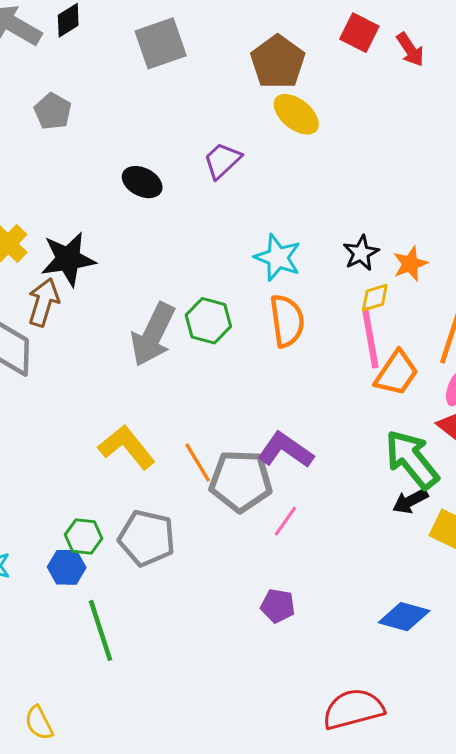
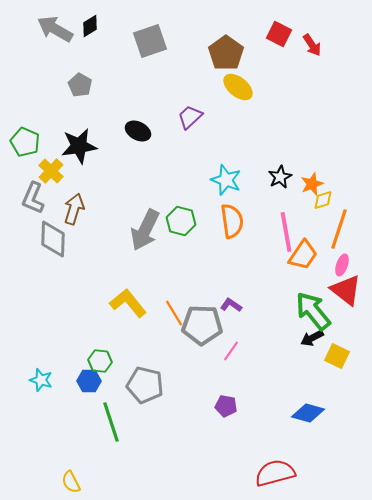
black star: (68, 259) -> (79, 146), moved
yellow diamond: (375, 298) -> (323, 200), moved
purple L-shape: (285, 450) -> (231, 305), size x0.6
gray pentagon: (147, 538) -> (145, 385), moved

